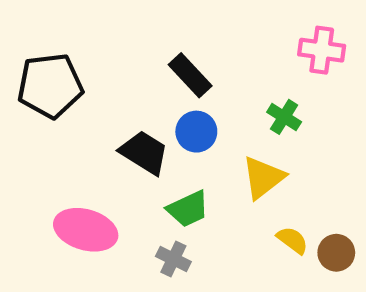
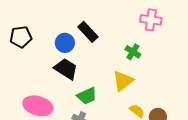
black pentagon: (50, 86) -> (21, 37), size x0.7
blue circle: (196, 132) -> (65, 43), moved

